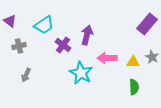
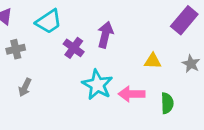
pink arrow: (107, 58) -> (132, 94), moved
yellow triangle: (133, 62) -> (153, 61), moved

